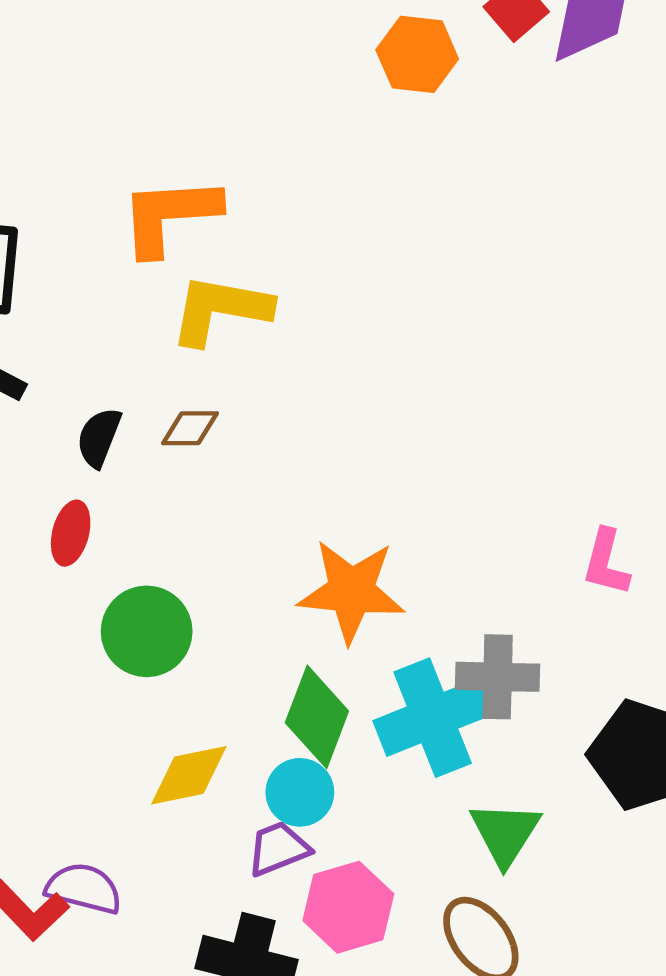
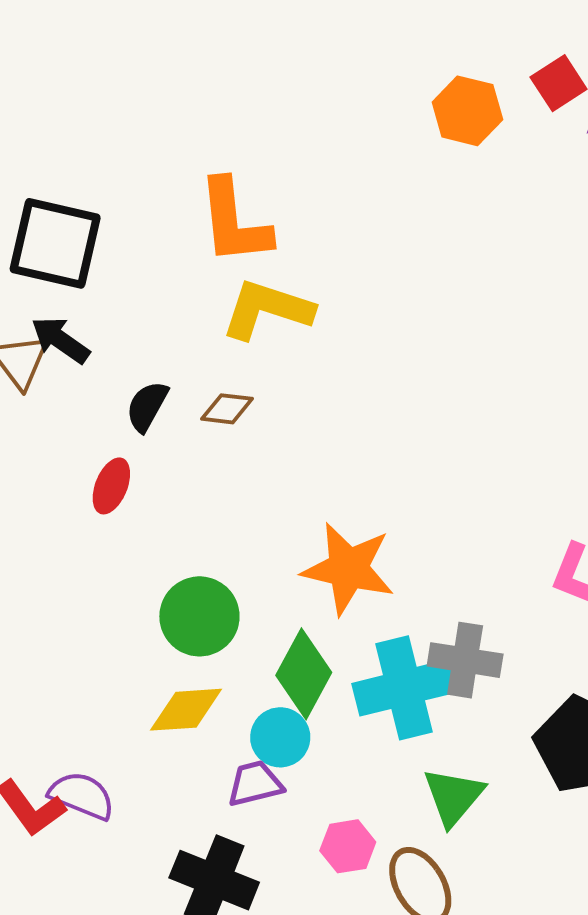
orange L-shape: (170, 215) -> (234, 222), turned -100
green circle: (147, 631) -> (199, 616), moved
pink hexagon: (348, 907) -> (348, 846), moved, size x0.7

